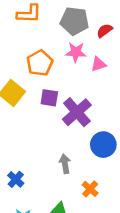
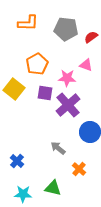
pink star: (76, 52) -> (67, 78), moved
pink triangle: (99, 64) -> (86, 65), turned 40
gray arrow: (65, 164) -> (58, 148), turned -42

